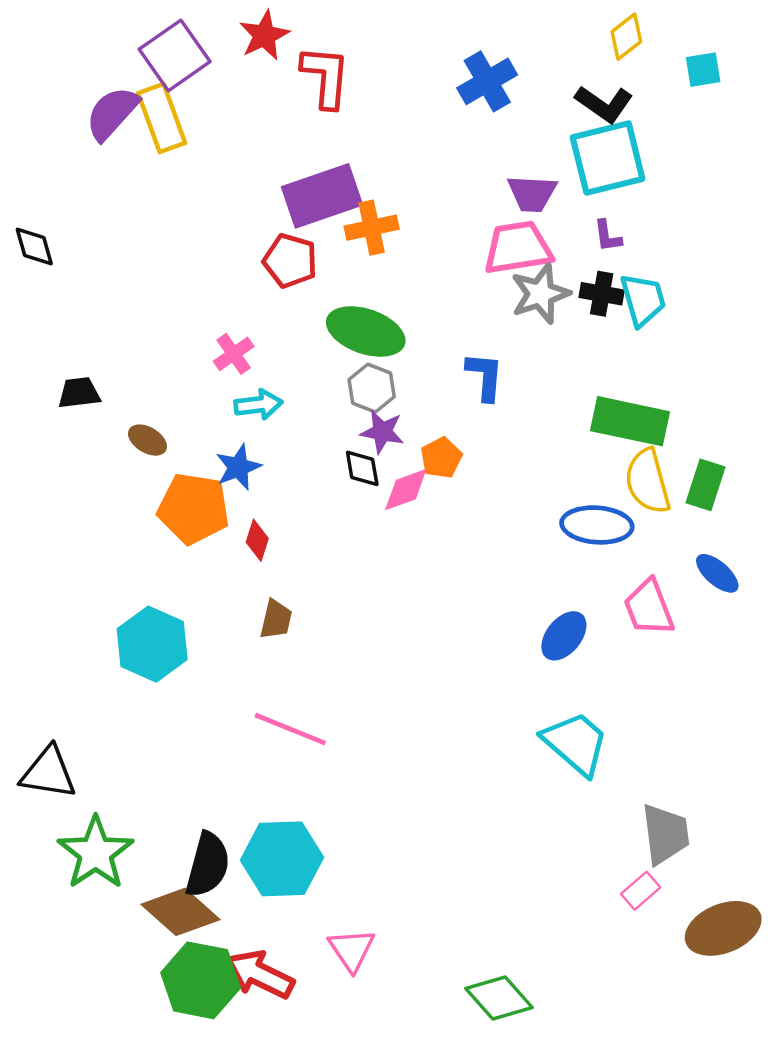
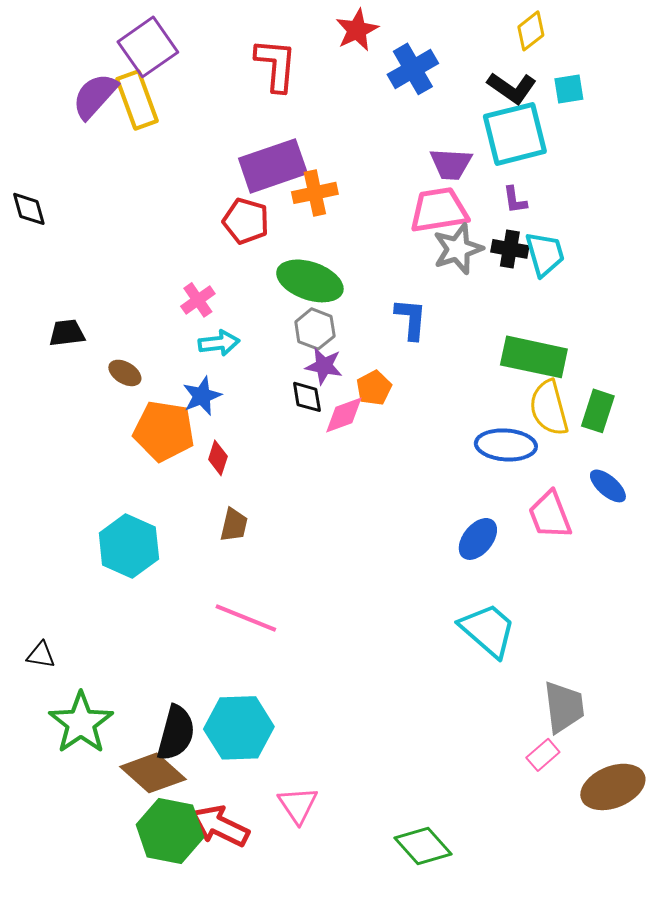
red star: (264, 35) -> (357, 30), moved
cyan square: (703, 70) -> (569, 89), moved
black triangle: (48, 773) -> (41, 655), size x0.6

